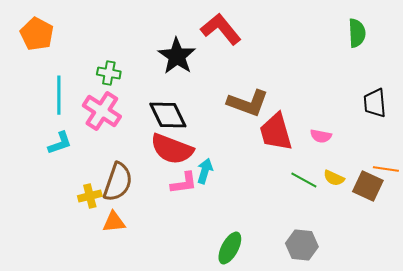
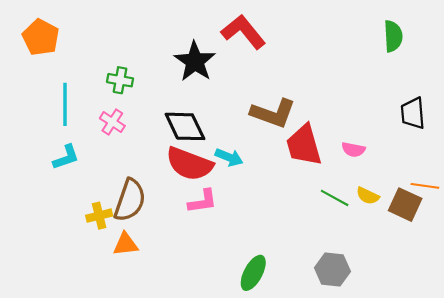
pink cross: (102, 111) -> (112, 122), size x0.6
cyan arrow: (205, 171) -> (229, 157), moved, turned 95

